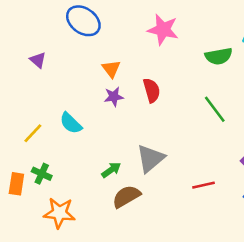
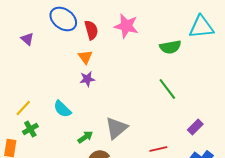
purple triangle: (38, 60) -> (27, 39), moved
red semicircle: (152, 90) -> (91, 30), moved
cyan semicircle: (71, 123) -> (62, 109), moved
green cross: (42, 174) -> (30, 129), moved, turned 35

